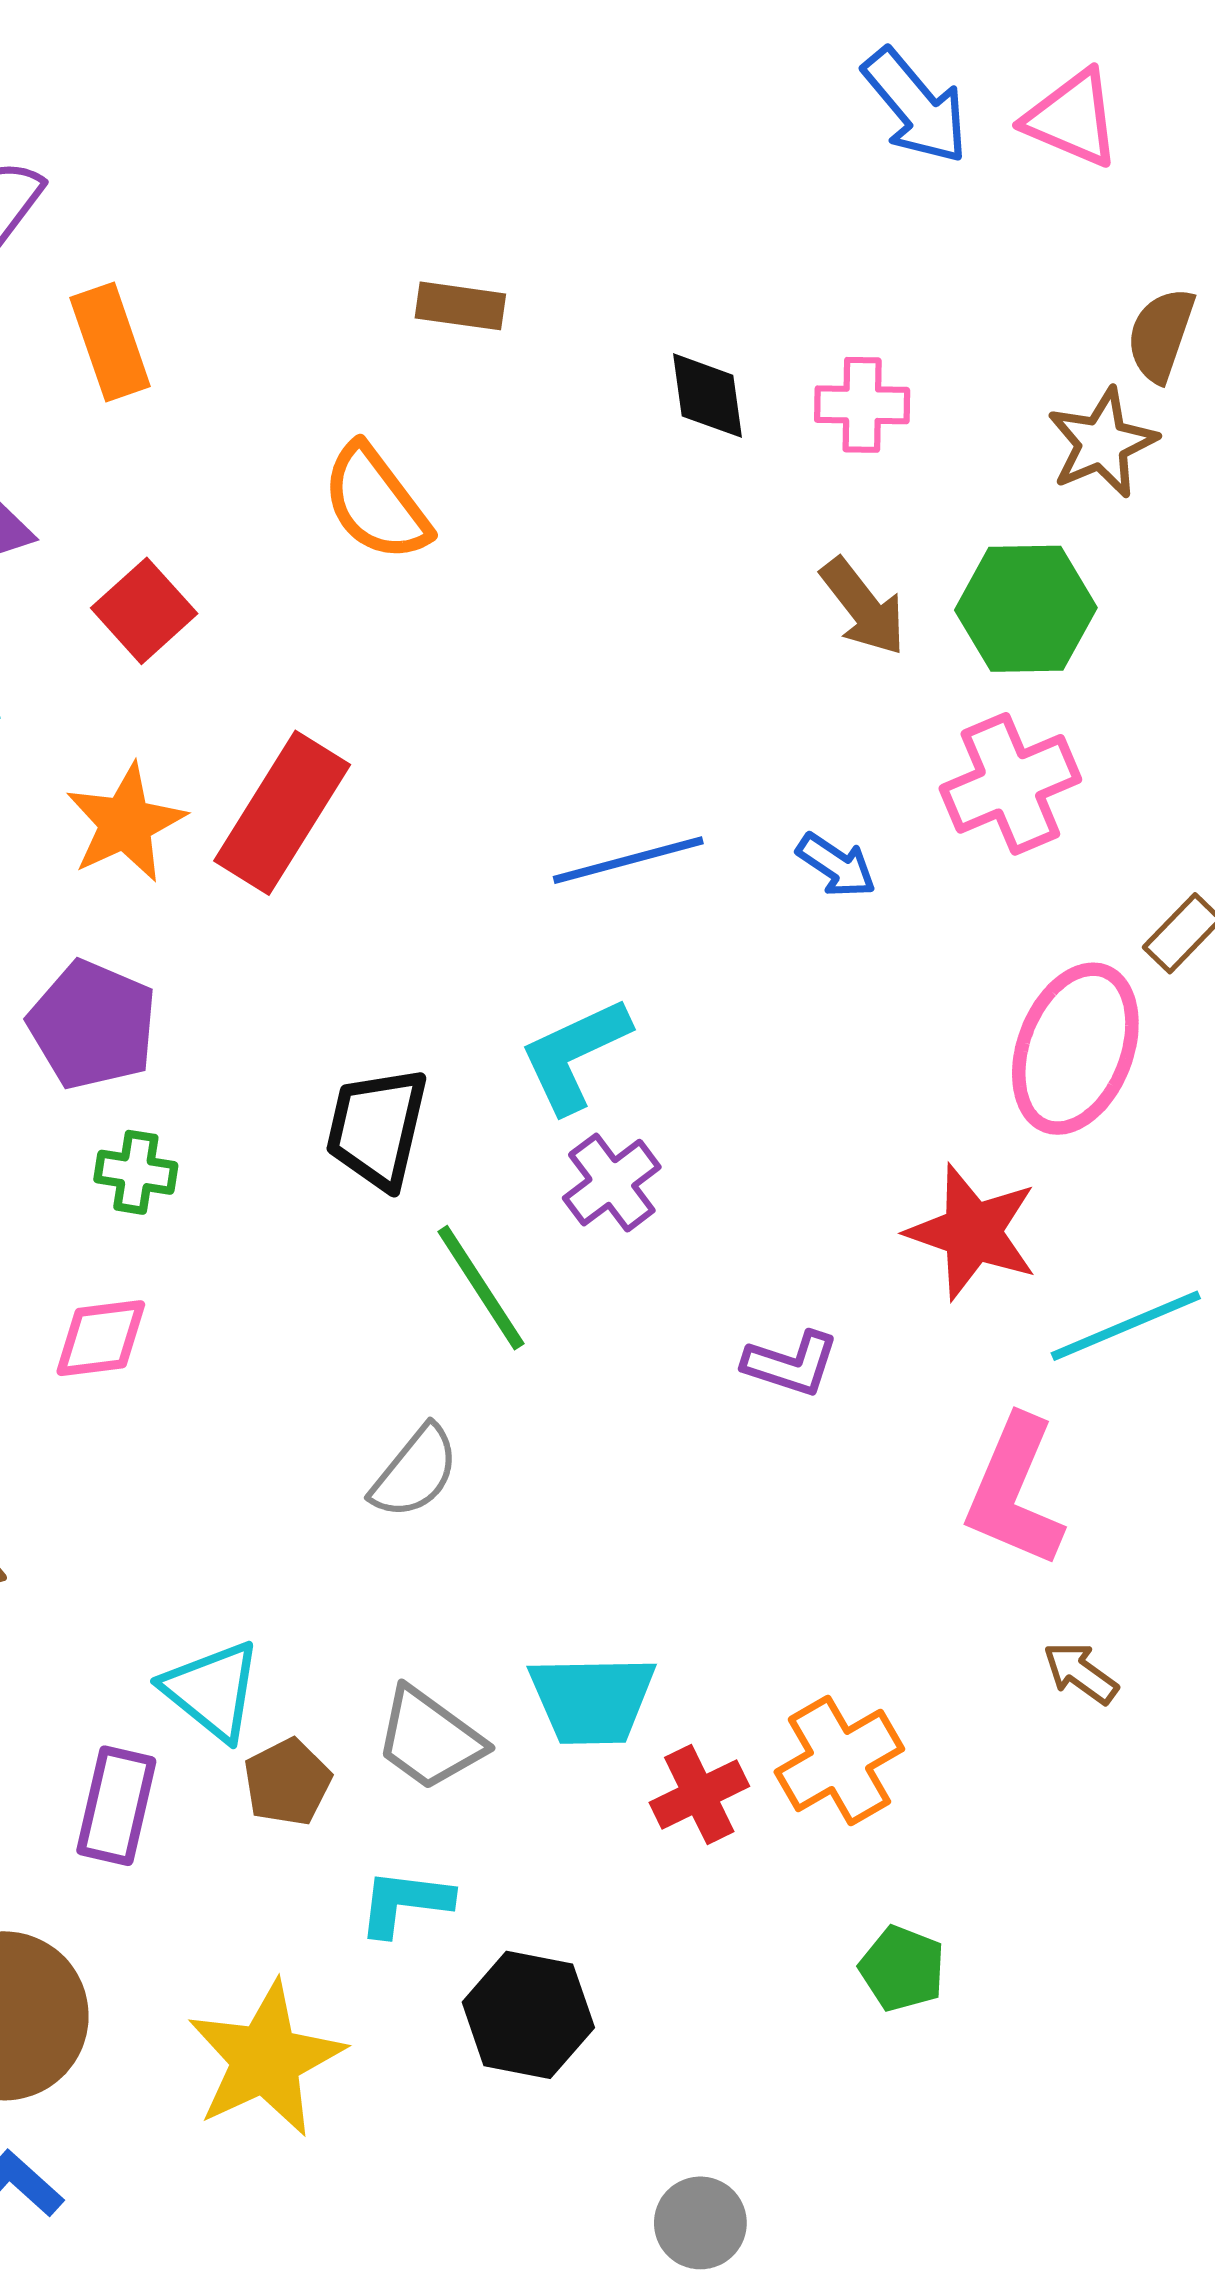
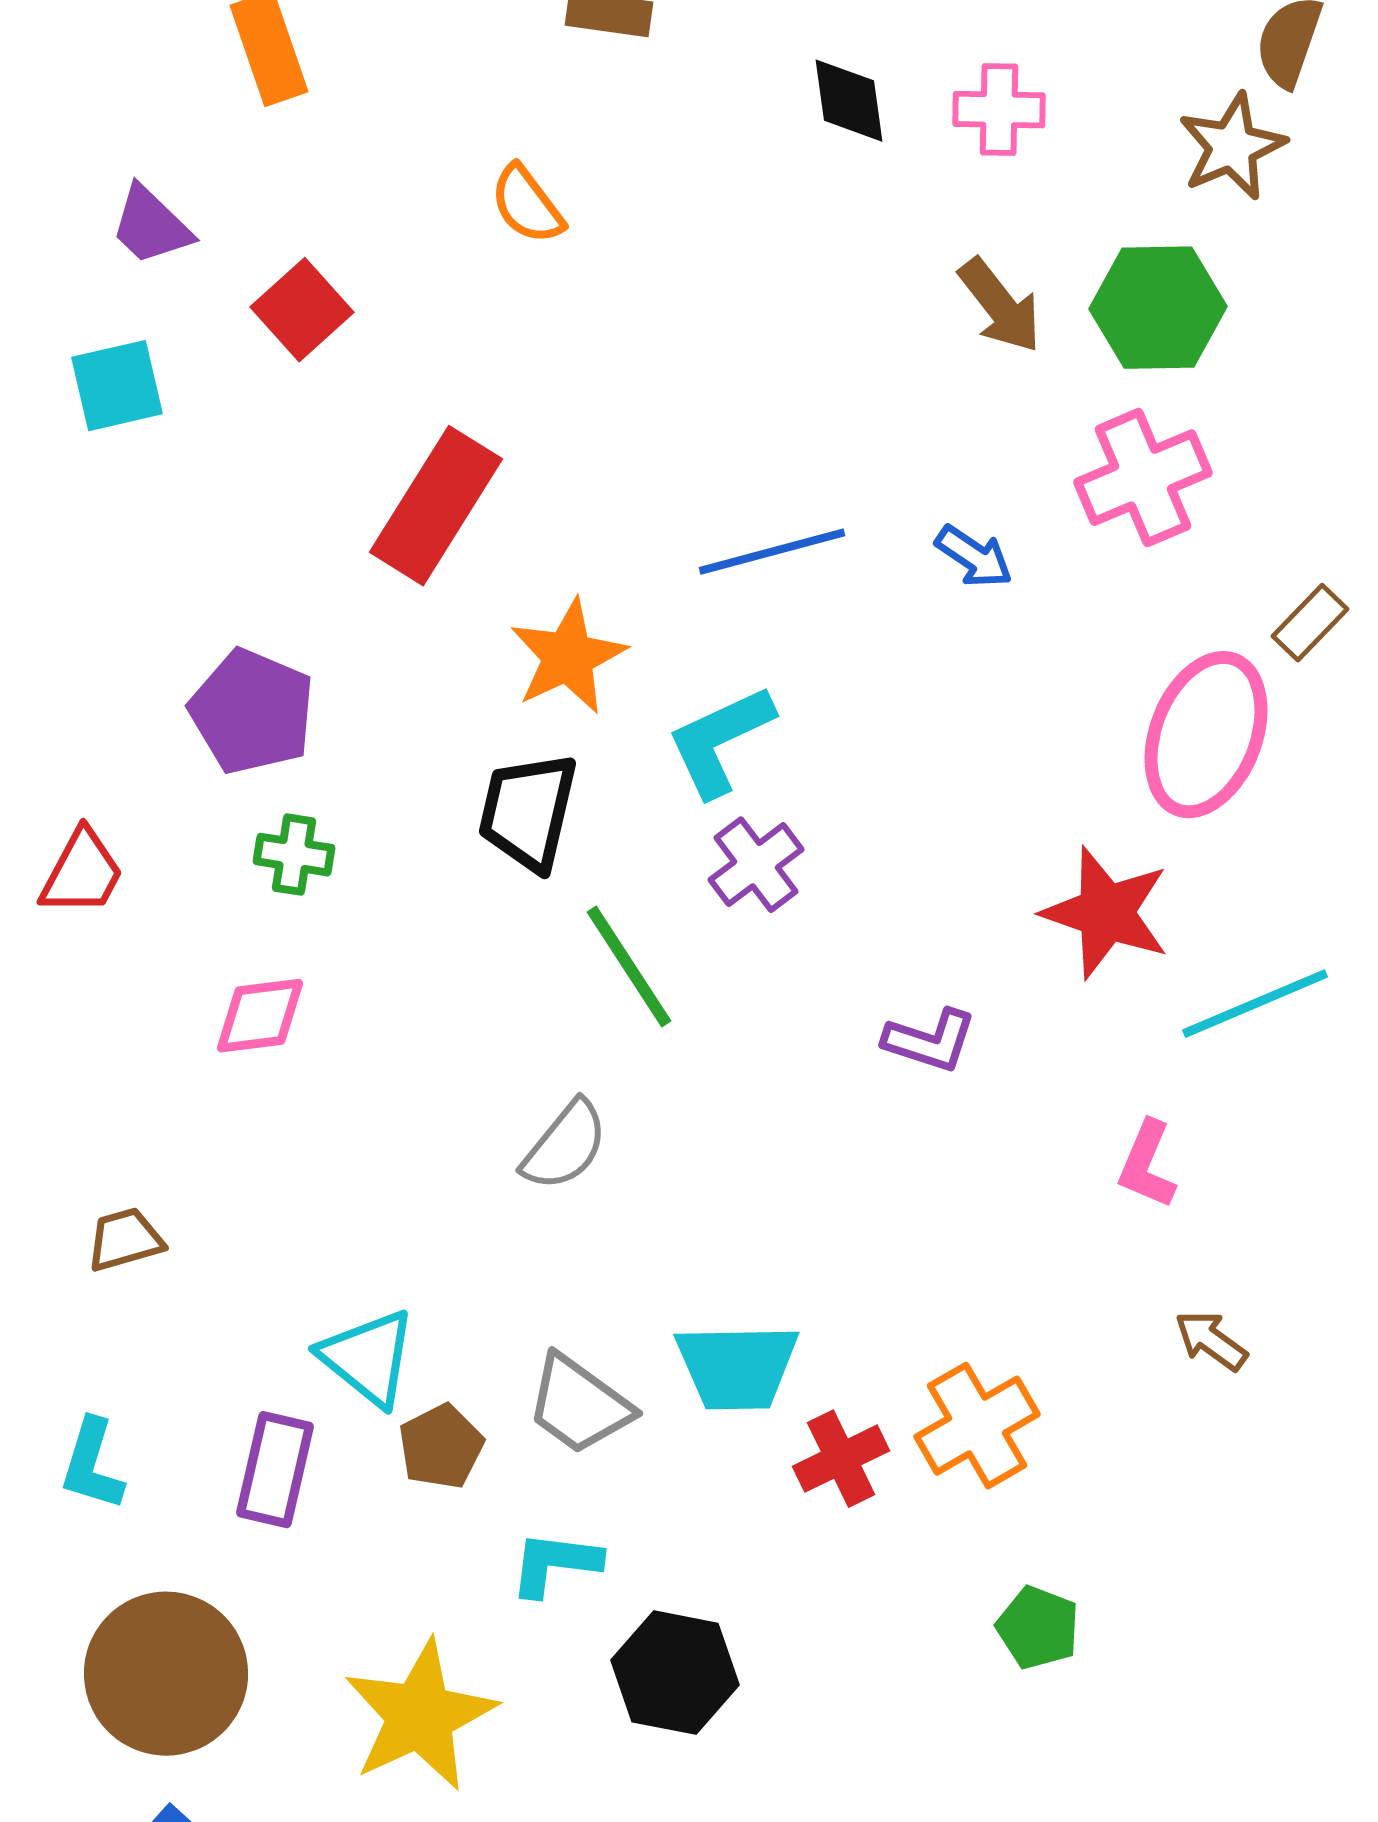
orange semicircle: (376, 503) -> (527, 205), size x0.7
orange star: (126, 823) -> (568, 657), moved
pink L-shape: (1015, 1492) -> (1147, 1165), size x0.6

